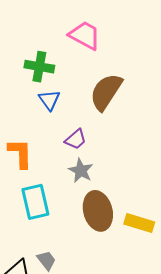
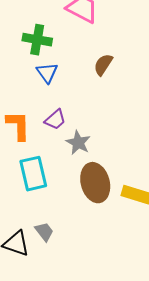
brown semicircle: (106, 92) -> (103, 65), size x0.6
purple trapezoid: (76, 139) -> (55, 120), moved

